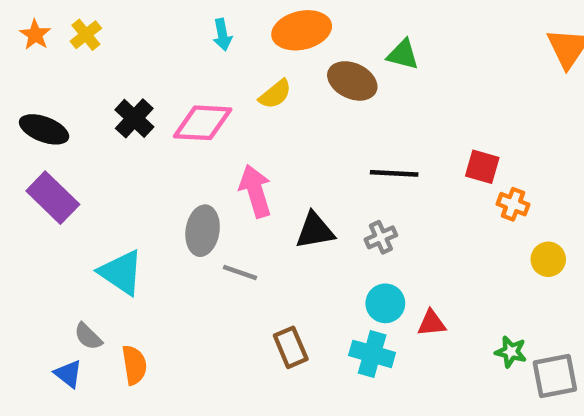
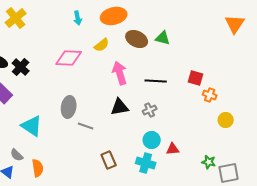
yellow cross: (86, 35) -> (16, 18), size x1.5
green triangle: (403, 55) -> (163, 38), moved
black cross: (134, 118) -> (21, 67), moved
pink arrow: (255, 191) -> (120, 73), moved

